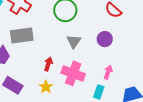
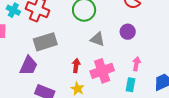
gray triangle: (74, 41) -> (97, 39), turned -35
pink cross: (73, 73) -> (102, 71), turned -30

